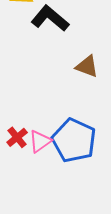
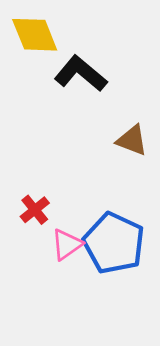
red cross: (17, 137) -> (35, 210), moved

